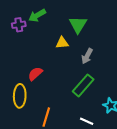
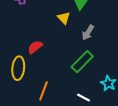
yellow triangle: (62, 43) -> (64, 18), turned 48

